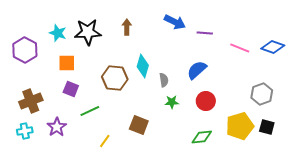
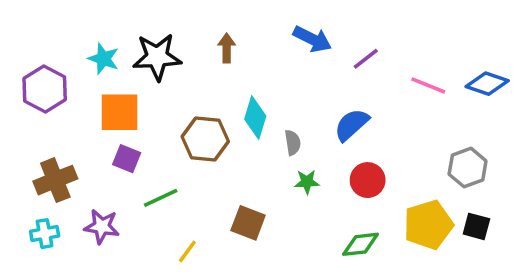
purple line: (205, 33) -> (366, 59), turned -42
orange square: (67, 63) -> (120, 112), size x1.4
purple star: (57, 127) -> (102, 226), turned -30

